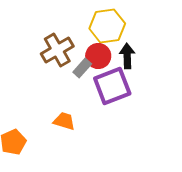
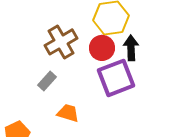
gray rectangle: (82, 68) -> (47, 81), moved

